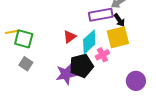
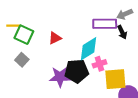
red triangle: (70, 37) -> (55, 38), moved
yellow square: (118, 37) -> (115, 79), moved

